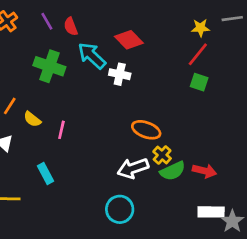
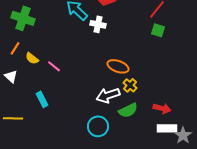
green cross: (49, 66) -> (23, 18), moved
pink line: (61, 130) -> (54, 66), turned -64
green semicircle: (173, 171) -> (128, 110), moved
red arrow: (204, 171) -> (162, 108), moved

